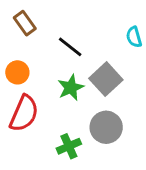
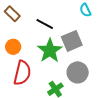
gray square: (106, 79) -> (72, 41), turned 30
green star: (71, 88) -> (50, 51), size x1.4

